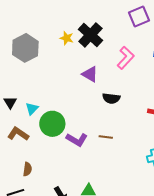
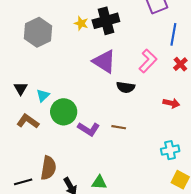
black cross: (90, 35) -> (106, 21), turned 30
pink L-shape: (126, 58) -> (148, 61), moved
purple triangle: (90, 74) -> (104, 62), size x1.4
brown semicircle: (27, 169) -> (48, 168), moved, size x1.6

